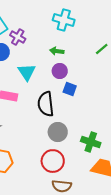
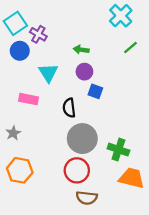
cyan cross: (64, 20) -> (121, 16), moved, turned 30
black semicircle: (46, 104) -> (69, 108), size x0.7
gray circle: (58, 132) -> (82, 139), size x1.4

